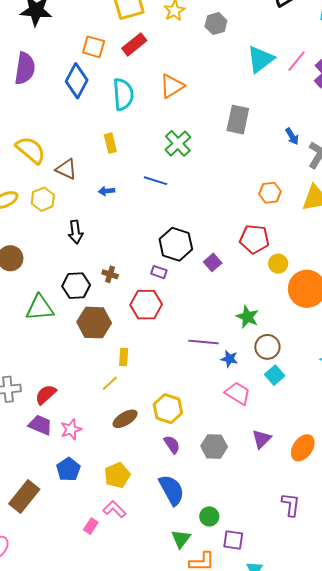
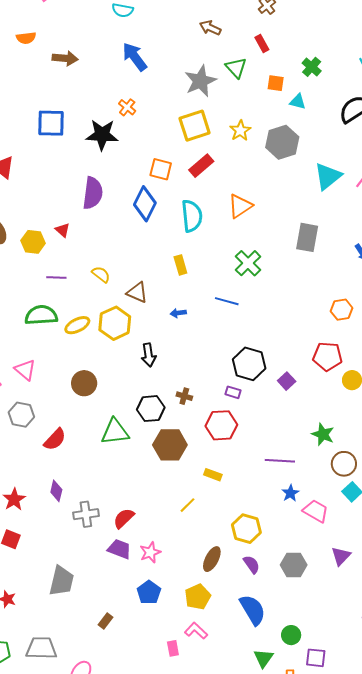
gray hexagon: (216, 24) -> (282, 142), size x1.5
yellow semicircle: (31, 150) -> (101, 274), size x0.6
yellow hexagon: (43, 199) -> (115, 323), size x1.4
yellow rectangle: (124, 357) -> (213, 475), moved, turned -72
blue star: (229, 359) -> (290, 493), moved, turned 30
brown ellipse: (125, 419) -> (212, 559), moved, turned -30
brown rectangle: (24, 497) -> (106, 621), size x0.5
pink rectangle: (91, 526) -> (173, 648), turned -42

